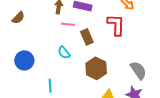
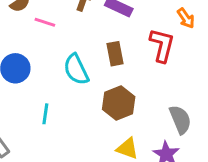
pink line: (68, 24) -> (45, 22), moved
cyan semicircle: (64, 53) -> (76, 69), size x1.5

